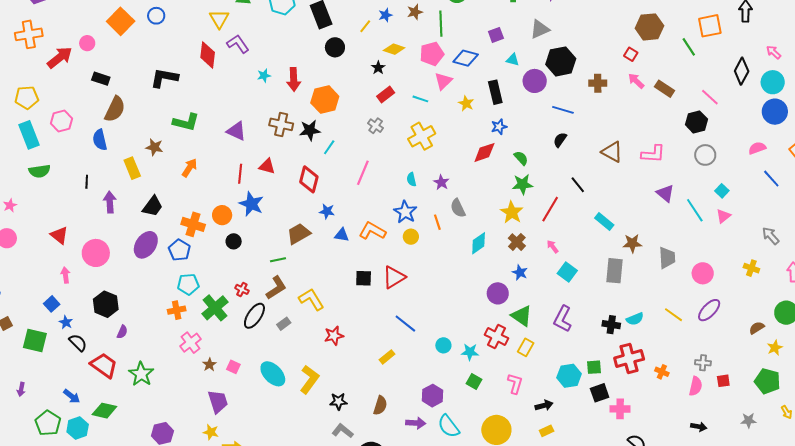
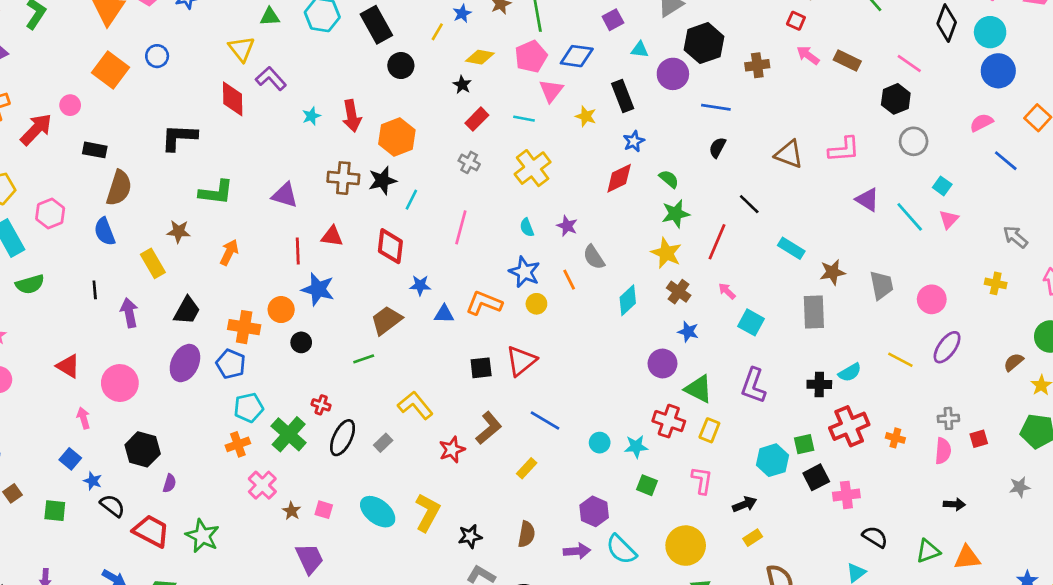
brown L-shape: (276, 288) -> (489, 428), moved
green square: (35, 340) -> (55, 511), size x0.7

